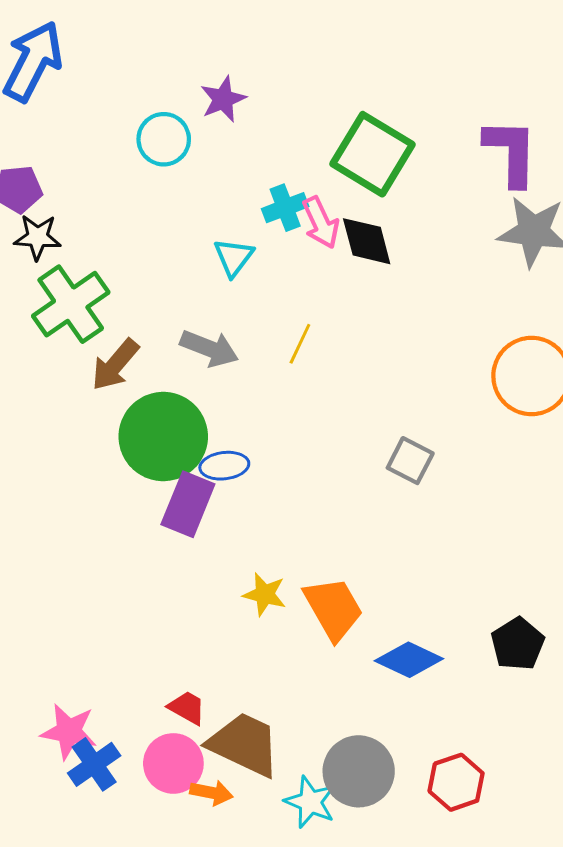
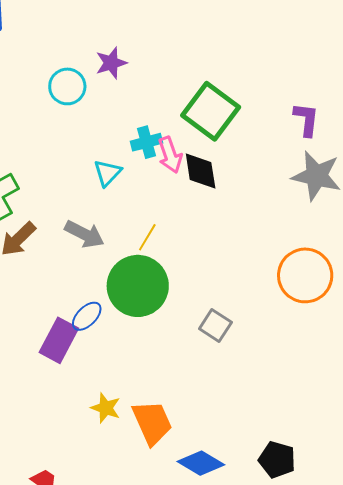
purple L-shape: (511, 152) -> (306, 119), size x0.7
green circle: (163, 437) -> (138, 286), moved
blue ellipse: (224, 466) -> (87, 316), turned -44
black pentagon: (518, 644) -> (277, 460), turned -30

